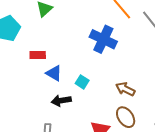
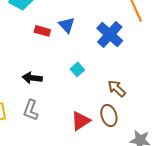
blue triangle: (54, 73) -> (67, 25), moved
black arrow: (61, 101) -> (32, 78), moved

